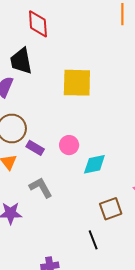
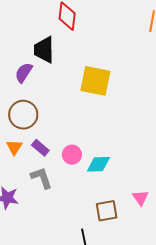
pink circle: (69, 145) -> (72, 155), moved
purple rectangle: (35, 148) -> (40, 148), moved

